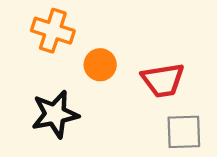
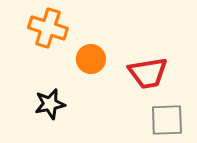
black star: (55, 114) -> (50, 104), size x0.7

